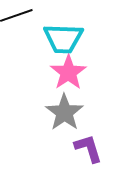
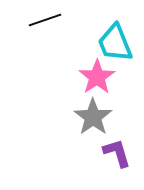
cyan trapezoid: (63, 38) -> (115, 43), moved, turned 66

